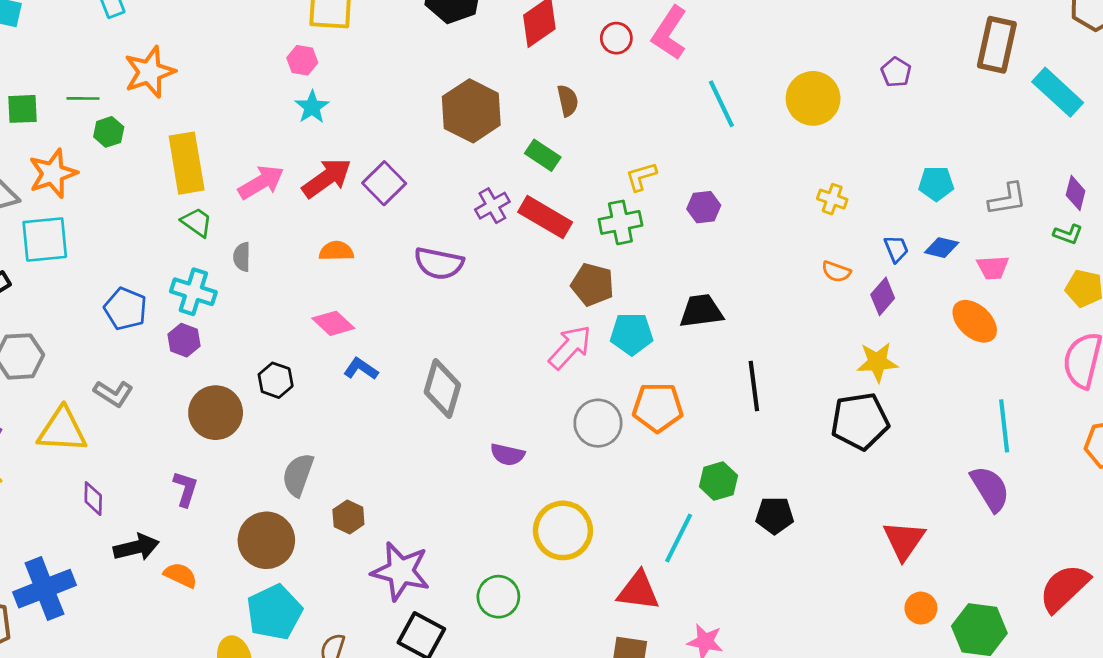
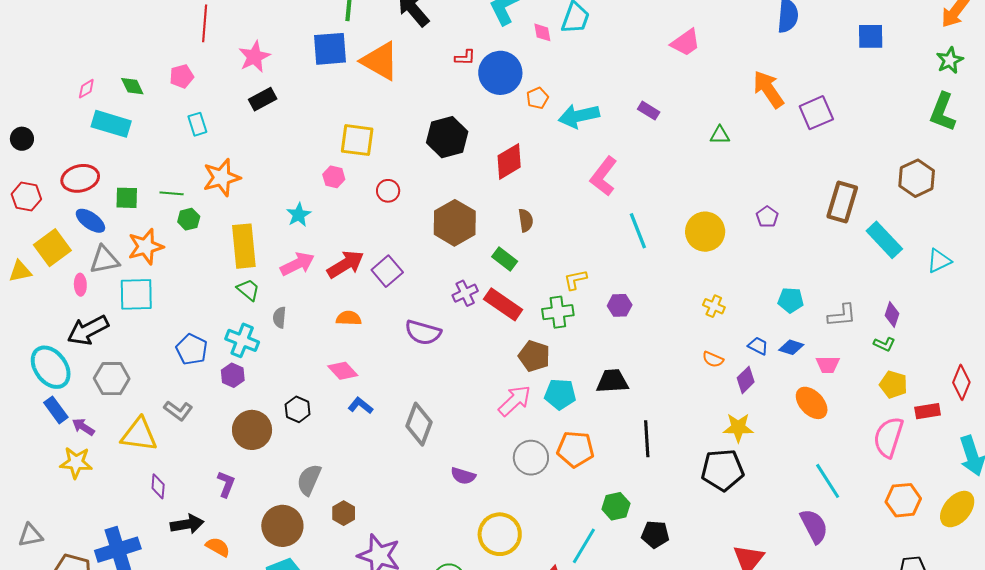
red circle: (616, 38) -> (388, 191), moved
cyan star: (312, 107) -> (299, 215), moved
blue trapezoid: (896, 249) -> (758, 346), turned -45
cyan line: (1004, 426) -> (828, 481), turned -30

